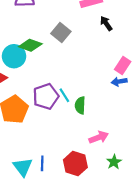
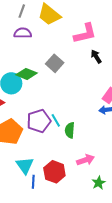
red hexagon: (75, 164) -> (54, 172), moved
cyan triangle: (23, 167) -> (25, 165), moved

